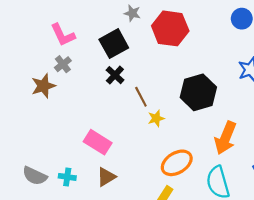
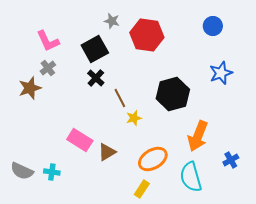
brown triangle: (106, 177) -> (107, 152), moved

